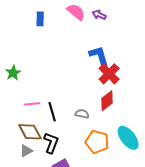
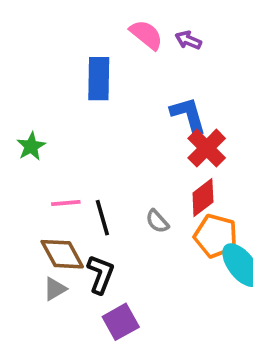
blue rectangle: (40, 19) -> (99, 79), moved, size x1.6
gray semicircle: (82, 114) -> (157, 221), turned -144
orange pentagon: (97, 142) -> (216, 236), moved

